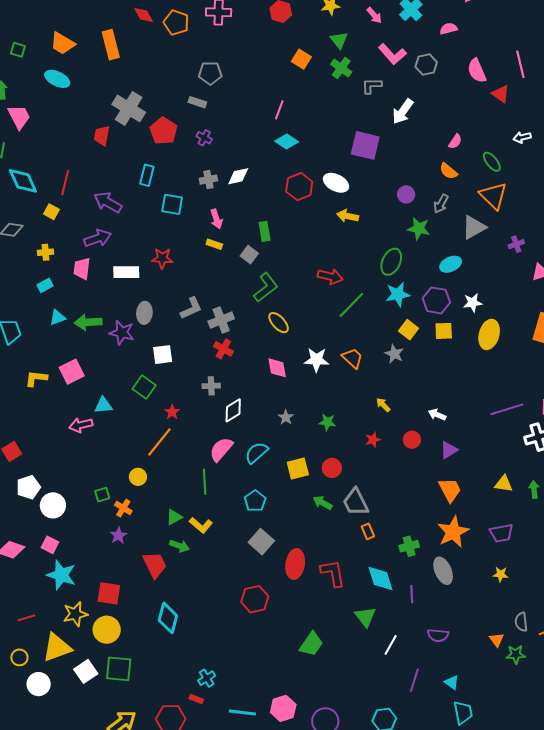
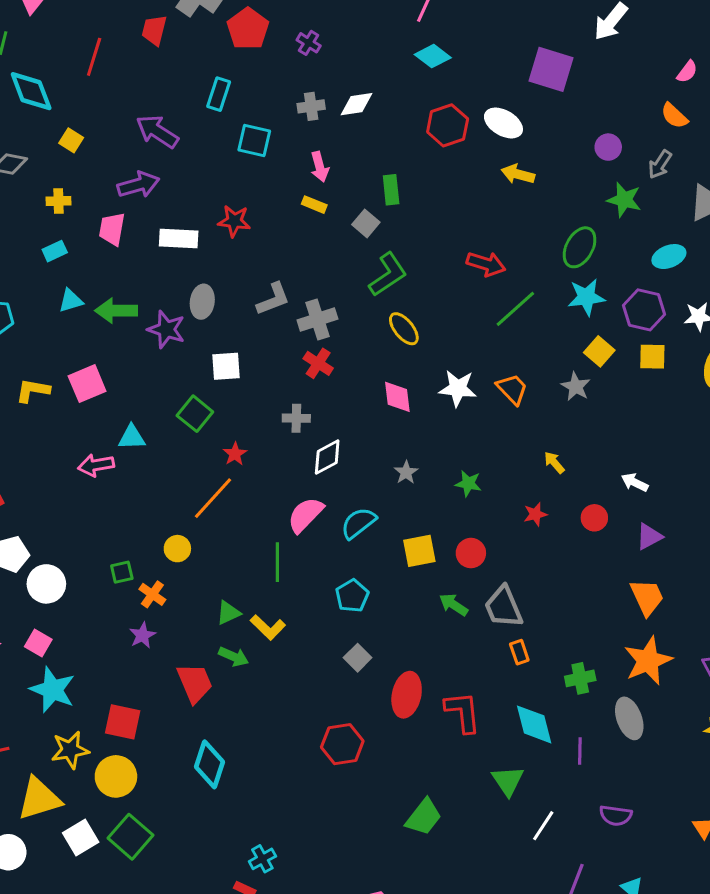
red line: (65, 183) -> (94, 57), moved
gray square: (261, 542) -> (358, 658), size x0.7
green square: (119, 669) -> (130, 837), turned 32

